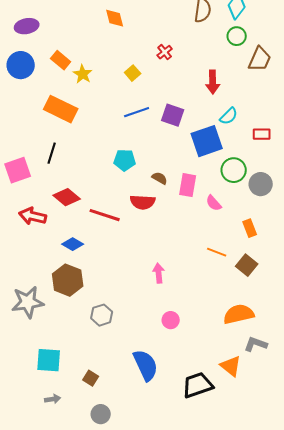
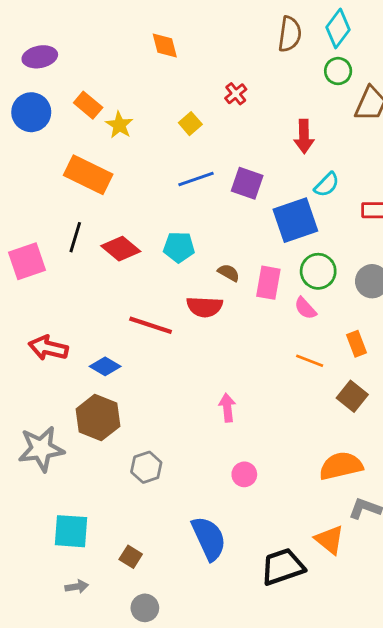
green circle: (234, 170) -> (318, 271), moved
red diamond: (67, 197) -> (121, 249), moved
red arrow: (33, 216) -> (48, 348), moved
orange line: (217, 252) -> (310, 361), moved

